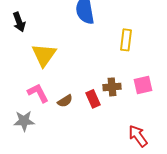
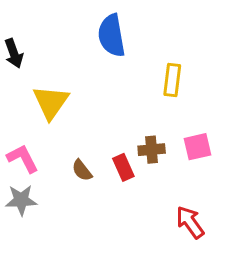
pink L-shape: (38, 93) -> (23, 159), moved
brown semicircle: (65, 101) -> (82, 170), turned 84

